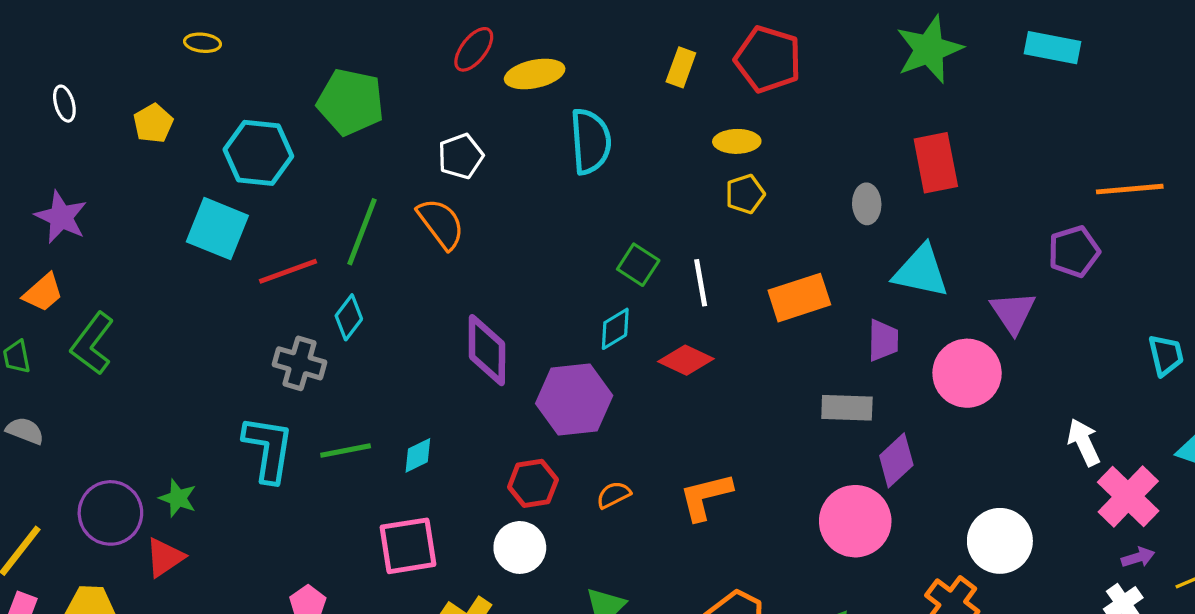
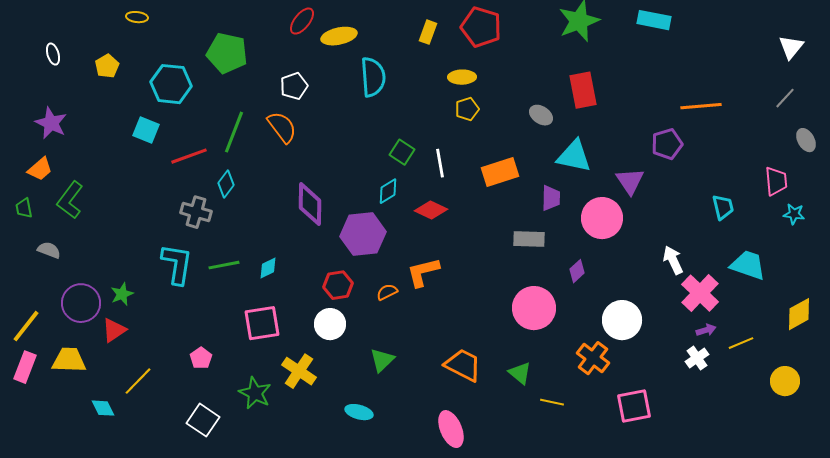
gray ellipse: (867, 204) -> (541, 115), turned -55
cyan square: (217, 229) -> (146, 130), size x0.7
gray semicircle: (25, 431) -> (49, 250), moved
purple diamond: (896, 460) -> (577, 271), moved, size x0.7
orange L-shape: (706, 497) -> (423, 272), moved
green star: (178, 498) -> (122, 294), turned 30

